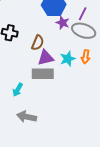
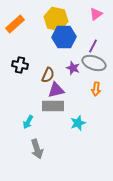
purple star: (63, 23) -> (73, 68), moved
cyan star: (68, 59) -> (78, 123), moved
gray arrow: (27, 117) -> (37, 149), turned -120

